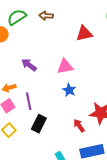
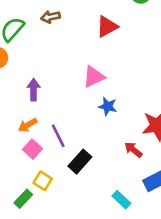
purple arrow: (29, 65) -> (34, 90), moved, turned 70
black rectangle: (39, 124) -> (80, 162), turned 30

